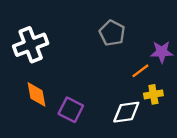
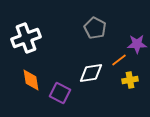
white diamond: (126, 112) -> (91, 73), moved

